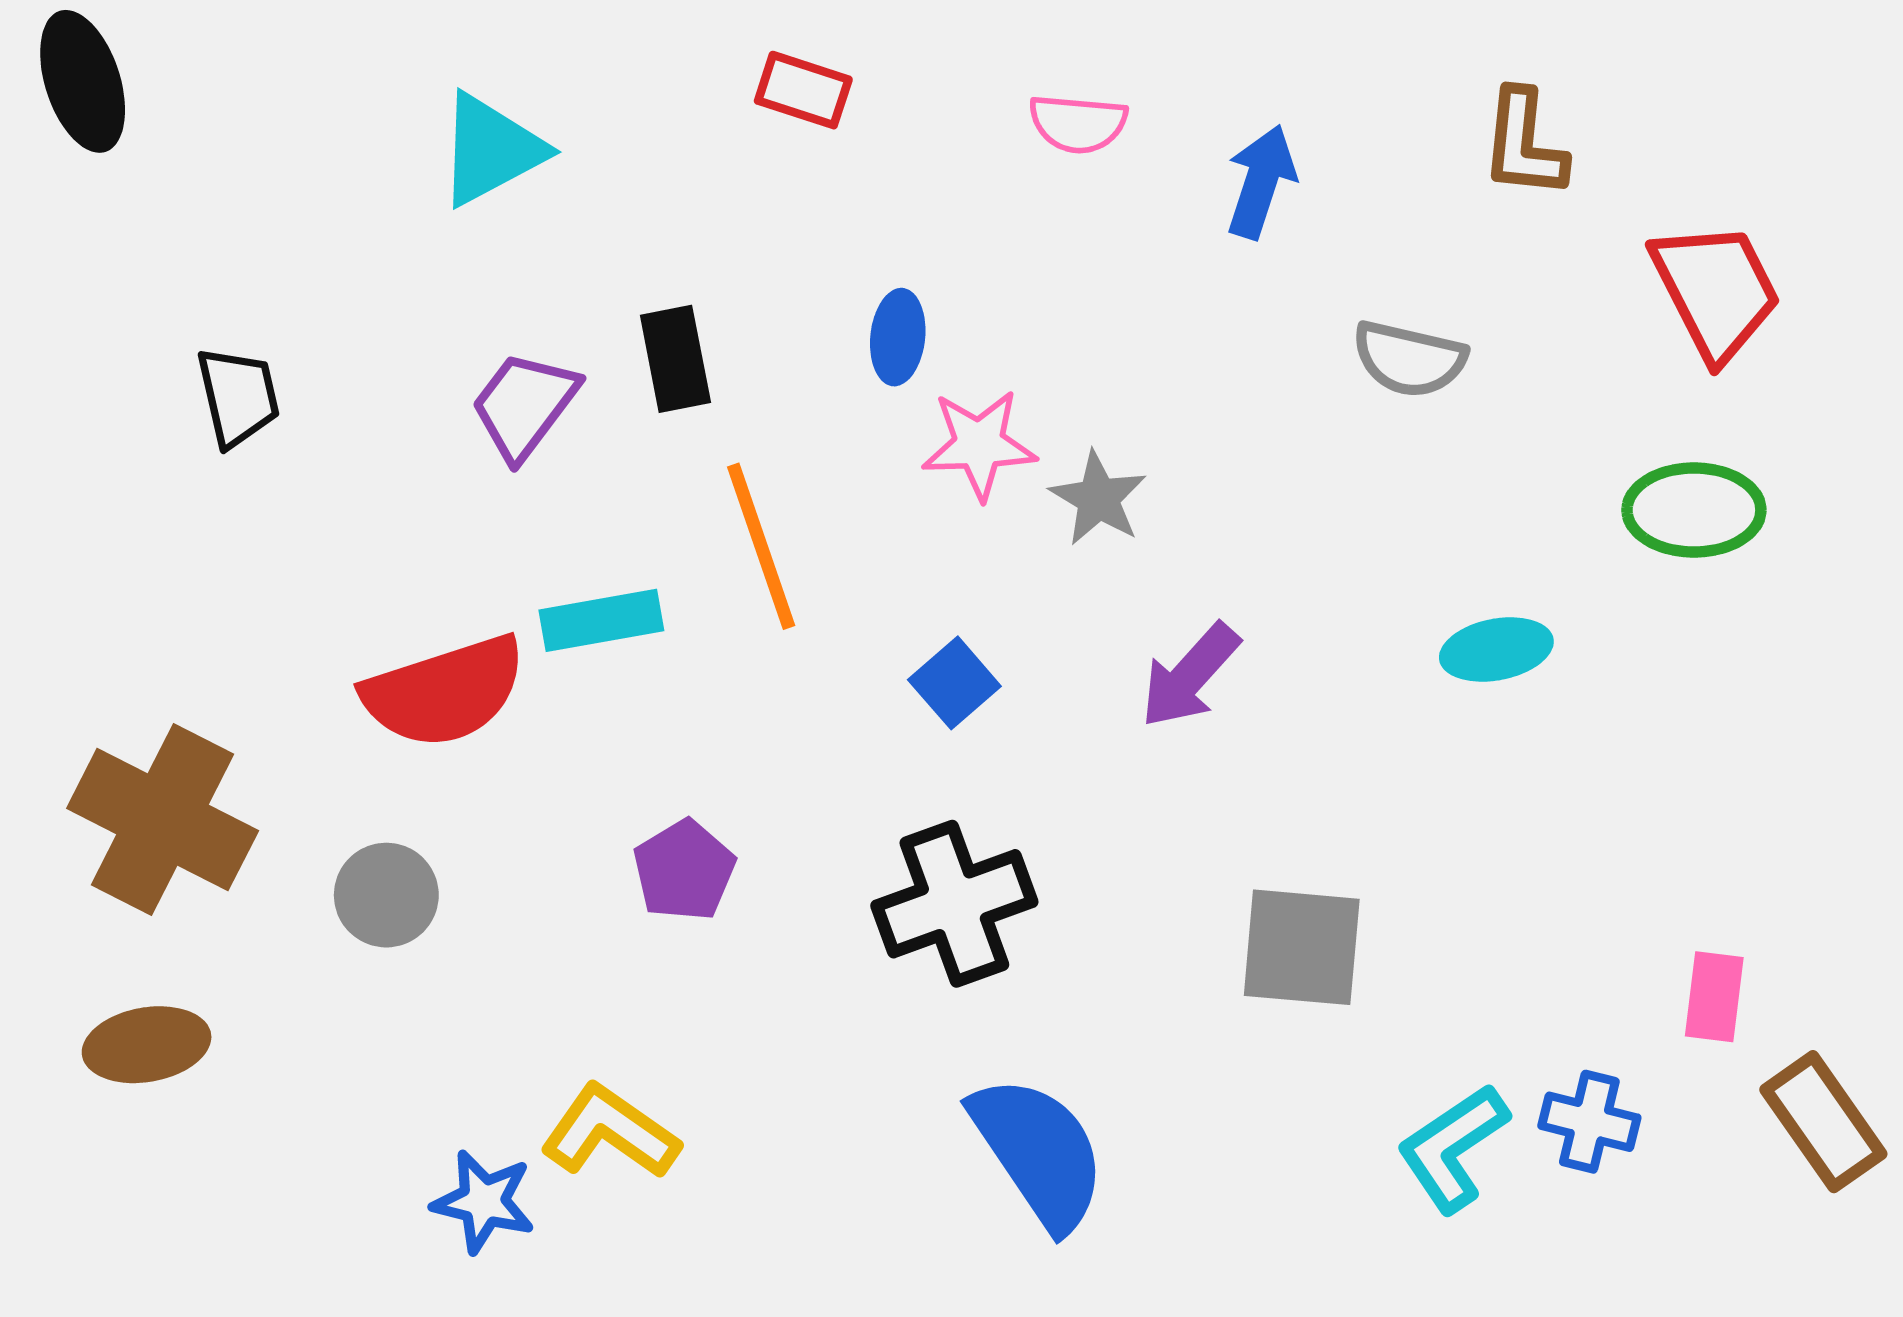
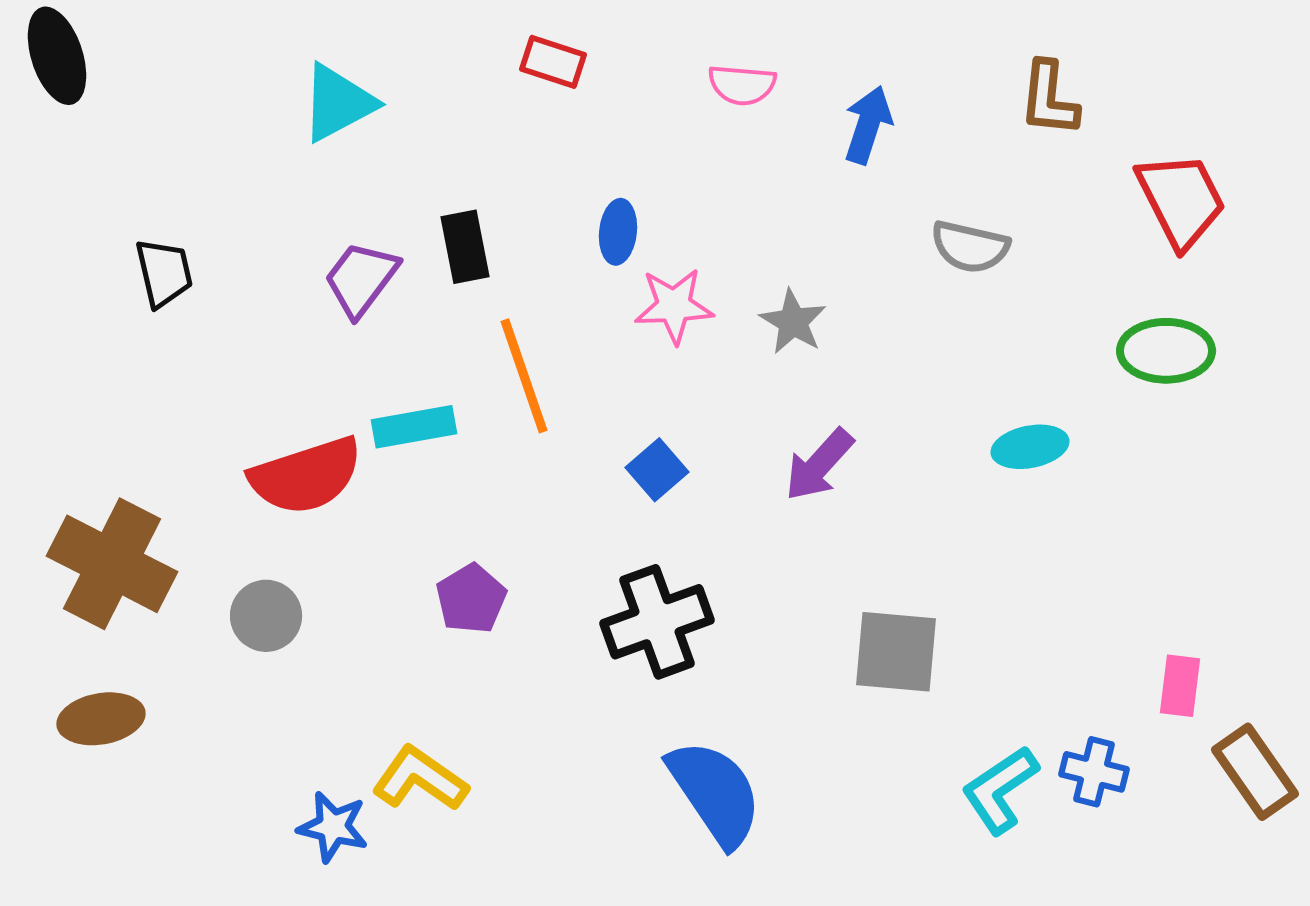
gray star: (1098, 498) -> (793, 322), moved

